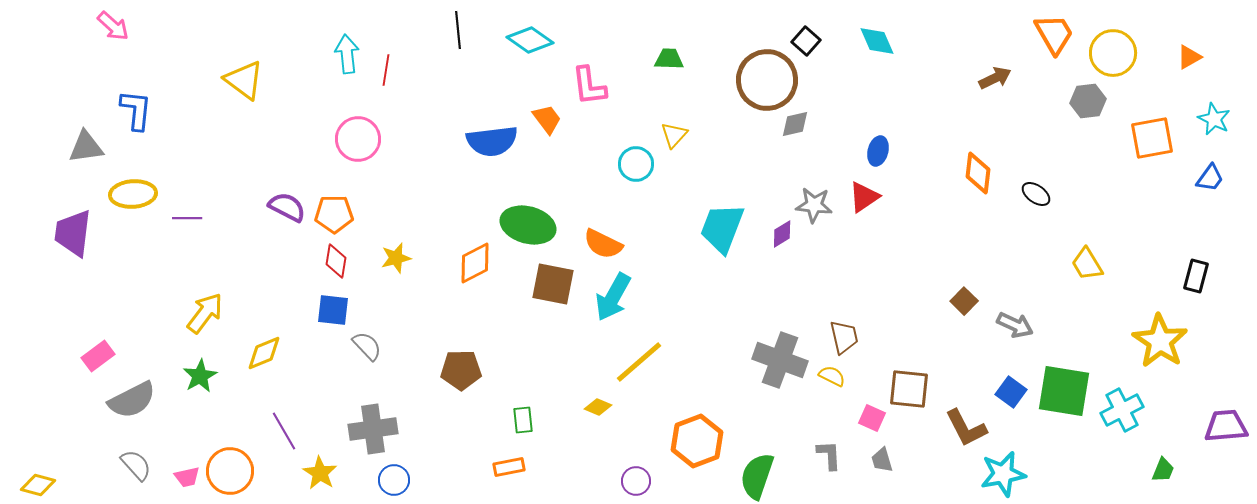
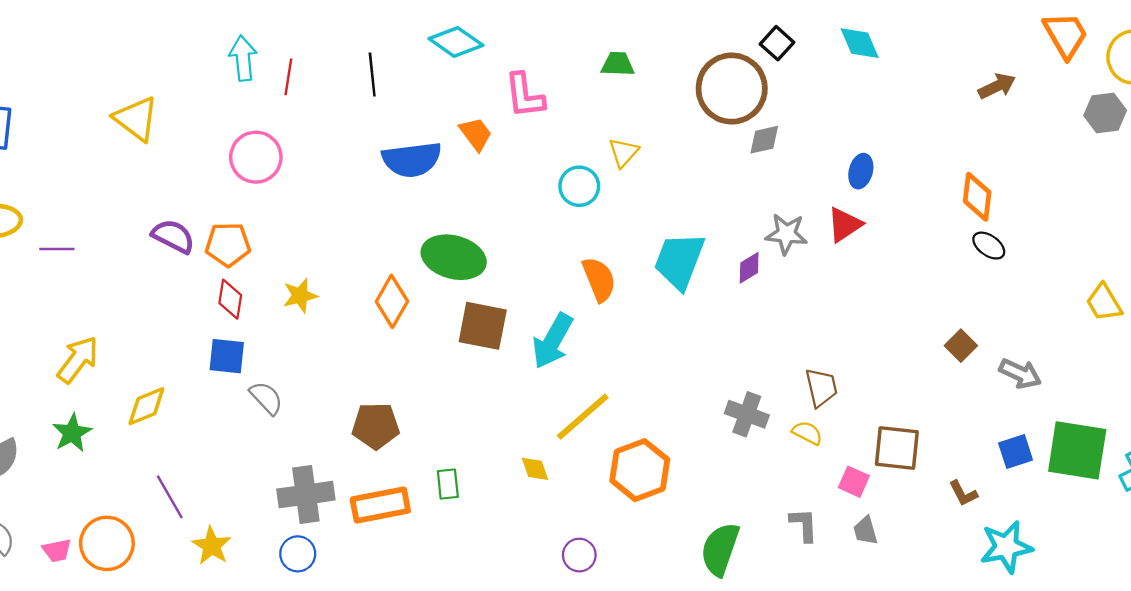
black line: (458, 30) -> (372, 75), moved
yellow triangle: (244, 80) -> (136, 119), moved
black ellipse: (1036, 194) -> (989, 246), moved
orange semicircle: (603, 244) -> (599, 279), moved, turned -138
orange diamond: (475, 263) -> (392, 301), turned -33
gray cross: (780, 360) -> (747, 414), size x0.7
blue square: (1011, 392) -> (1016, 451), turned 36
yellow diamond: (598, 407) -> (535, 469), turned 48
brown L-shape: (966, 428) -> (963, 493), size x0.6
gray cross: (373, 429) -> (306, 495), moved
orange hexagon: (697, 441) -> (640, 470), moved
orange rectangle: (509, 467) -> (380, 505), moved, size x1.6

